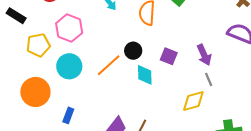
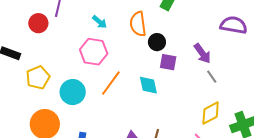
pink hexagon: (69, 28) -> (94, 52), moved
black circle: (133, 51) -> (157, 42), moved
yellow diamond: (193, 101) -> (211, 113), moved

